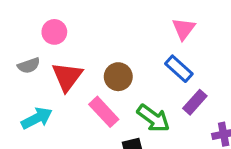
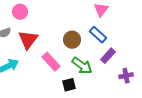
brown circle: (118, 77) -> (72, 40), moved

